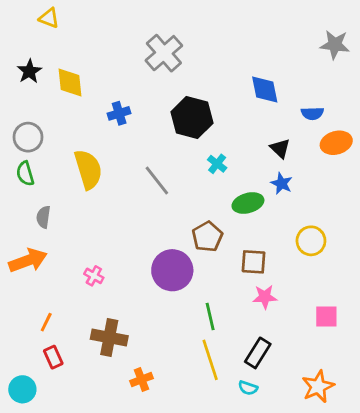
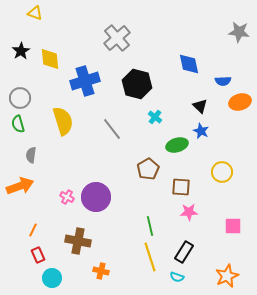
blue cross: (119, 113) -> (85, 81), size x1.8
purple circle: (172, 270) -> (96, 197), moved
orange cross: (141, 380) -> (101, 271), turned 35
cyan circle: (22, 389) -> (52, 278), moved

